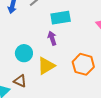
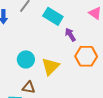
cyan rectangle: (61, 18) -> (53, 16), turned 54
purple arrow: (52, 38) -> (70, 35), moved

